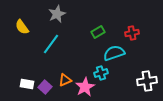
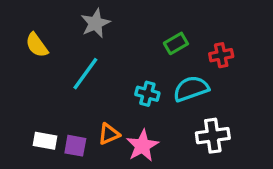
green rectangle: (98, 32) -> (176, 43), moved
cyan cross: (101, 73) -> (147, 94), moved, turned 32
white cross: (147, 81) -> (213, 136), moved
purple square: (45, 87) -> (75, 146), turned -32

